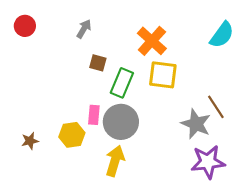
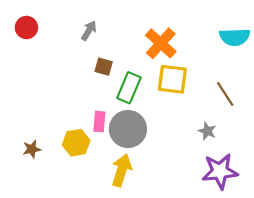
cyan semicircle: (222, 35) -> (235, 37), turned 52
brown line: (216, 107) -> (225, 94), moved
gray star: (196, 124) -> (207, 131), size x0.6

